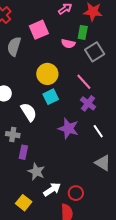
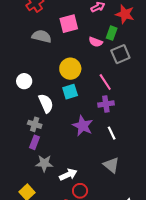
gray semicircle: (14, 46) -> (42, 36), turned 78
purple cross: (88, 103) -> (106, 104), turned 35
gray cross: (13, 135) -> (35, 124), moved
gray star: (36, 172) -> (44, 163), turned -30
white arrow: (52, 189) -> (68, 175), moved

